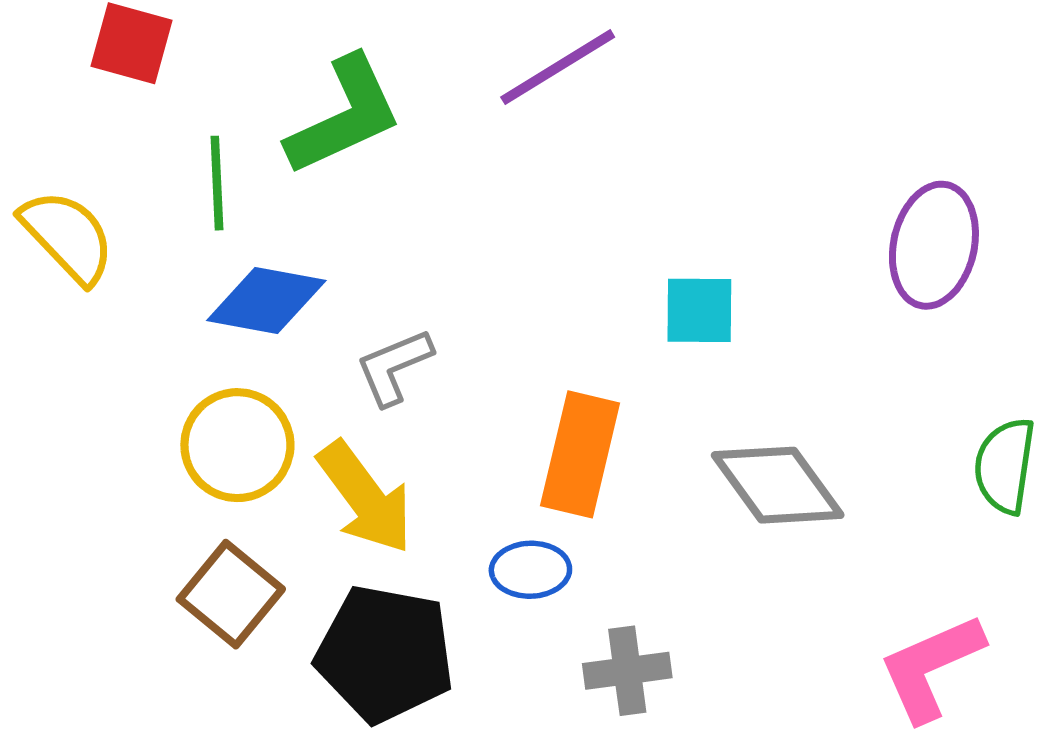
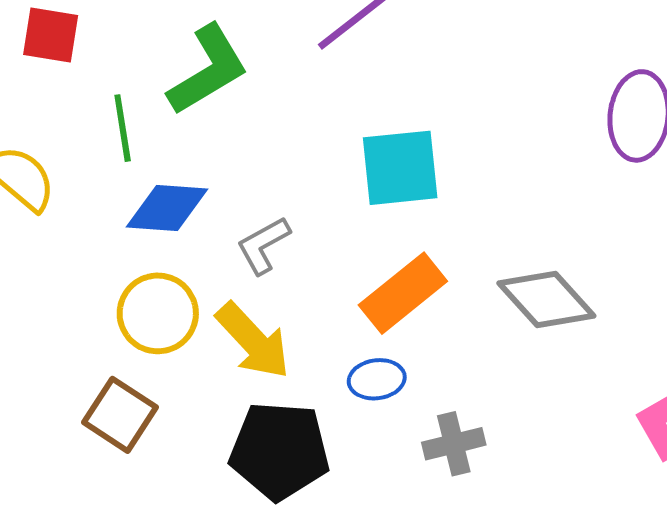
cyan square: (699, 310) -> (400, 168), moved, size x1.5
orange rectangle: (580, 454) -> (403, 293), turned 44
brown square: (231, 594) -> (120, 415), moved

